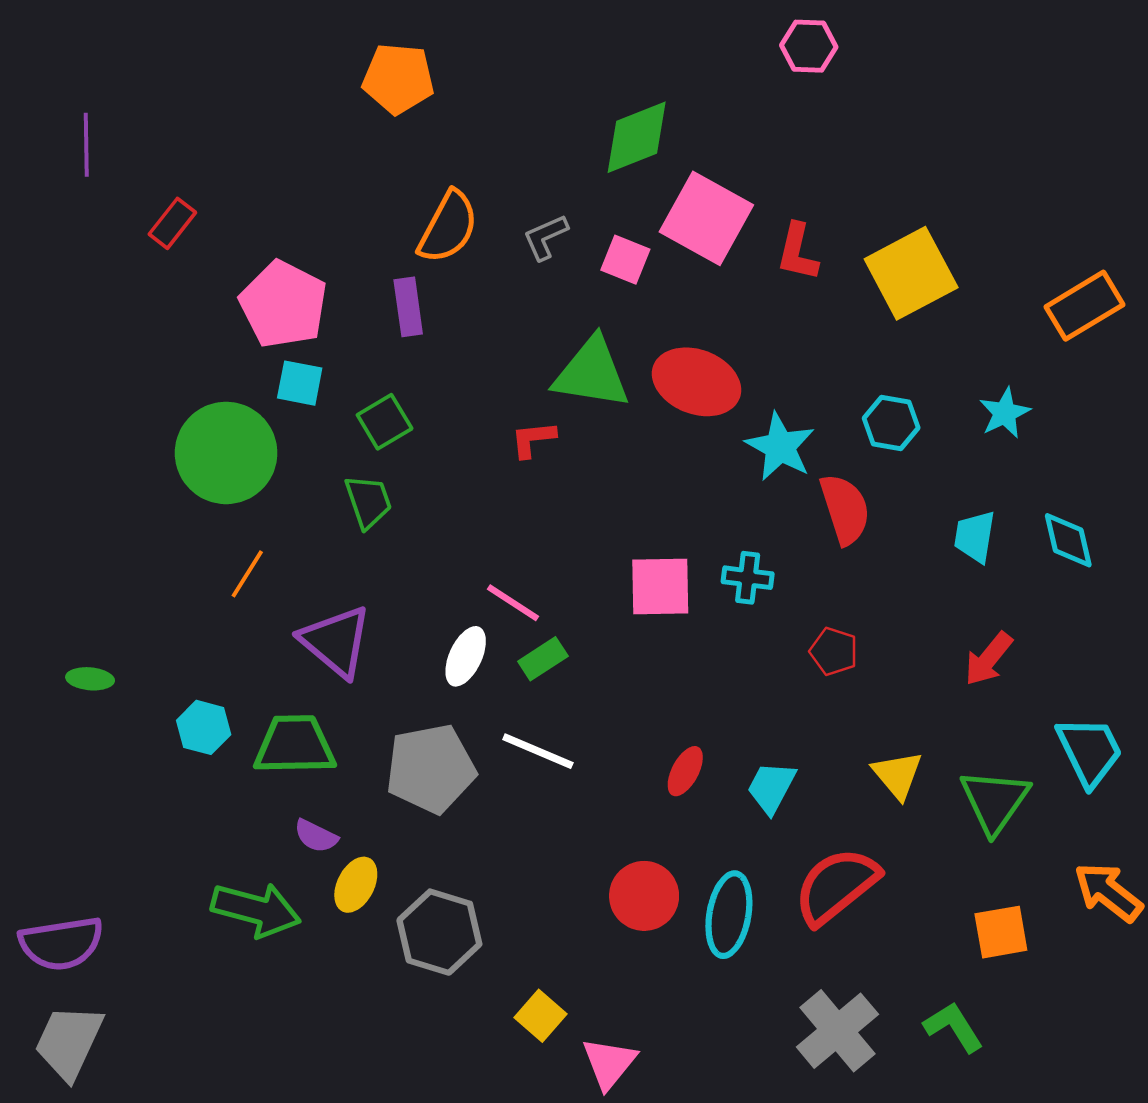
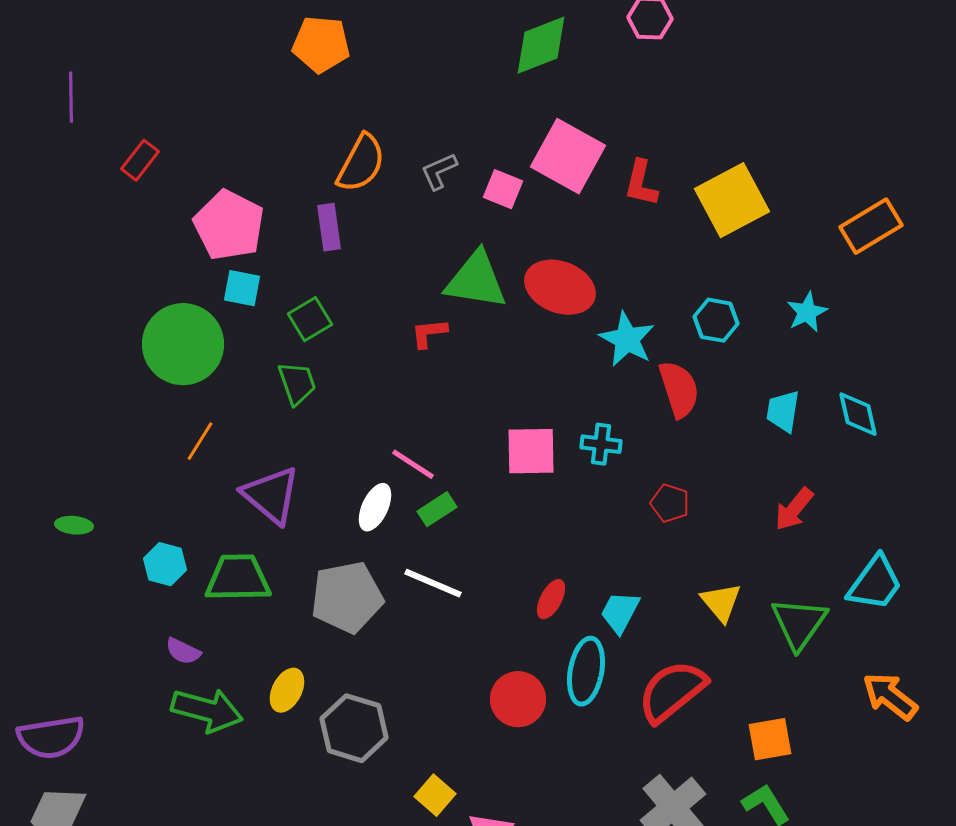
green diamond: (637, 137) -> (541, 45), moved
cyan trapezoid: (1090, 751) -> (875, 583), turned 62
purple semicircle: (316, 836) -> (183, 651), moved
cyan ellipse: (729, 915) -> (586, 671), moved
orange square: (1001, 932) -> (770, 739), moved

